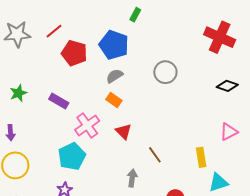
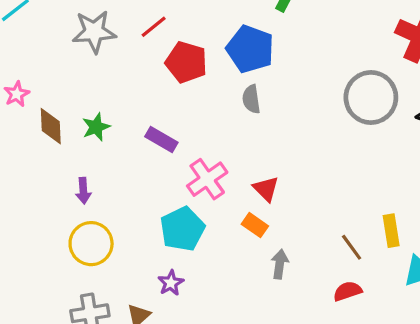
gray circle: (165, 72) -> (371, 97), moved, size x1.4
gray semicircle: (115, 76) -> (251, 99), turned -66
orange rectangle: (114, 100) -> (255, 225), moved
brown line: (155, 155) -> (352, 247), moved

